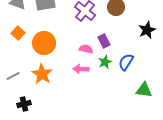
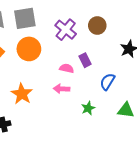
orange circle: (44, 43) -> (29, 49), moved
green star: (105, 62) -> (88, 108), moved

